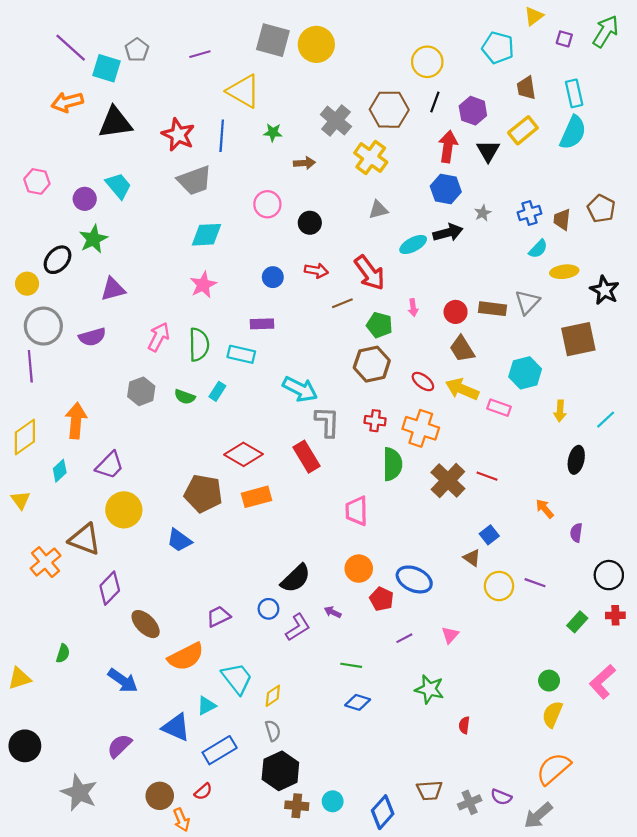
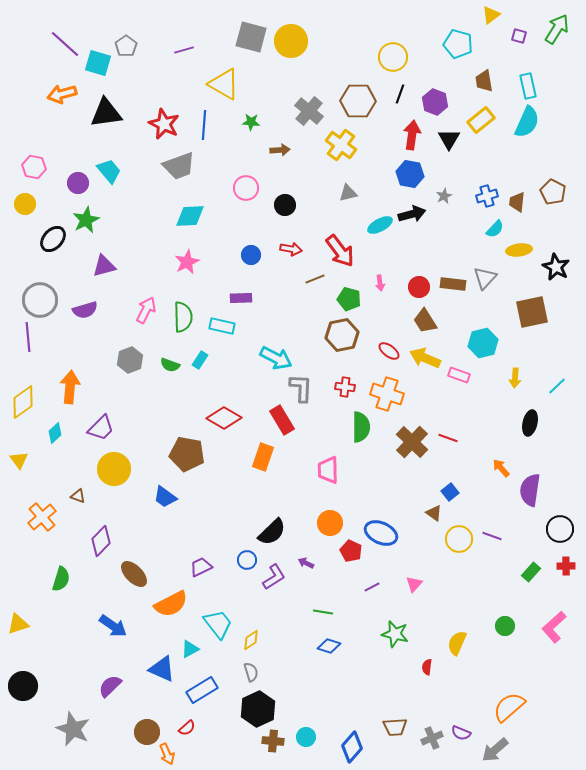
yellow circle: (27, 284) -> (25, 204), moved
orange rectangle: (257, 497) -> (263, 457), moved, turned -56
purple semicircle: (576, 533) -> (530, 490), size x1.8
brown triangle: (85, 539) -> (78, 496), size x0.5
green semicircle: (63, 653) -> (61, 579), moved, size x1.4
yellow semicircle: (552, 714) -> (457, 643), moved

